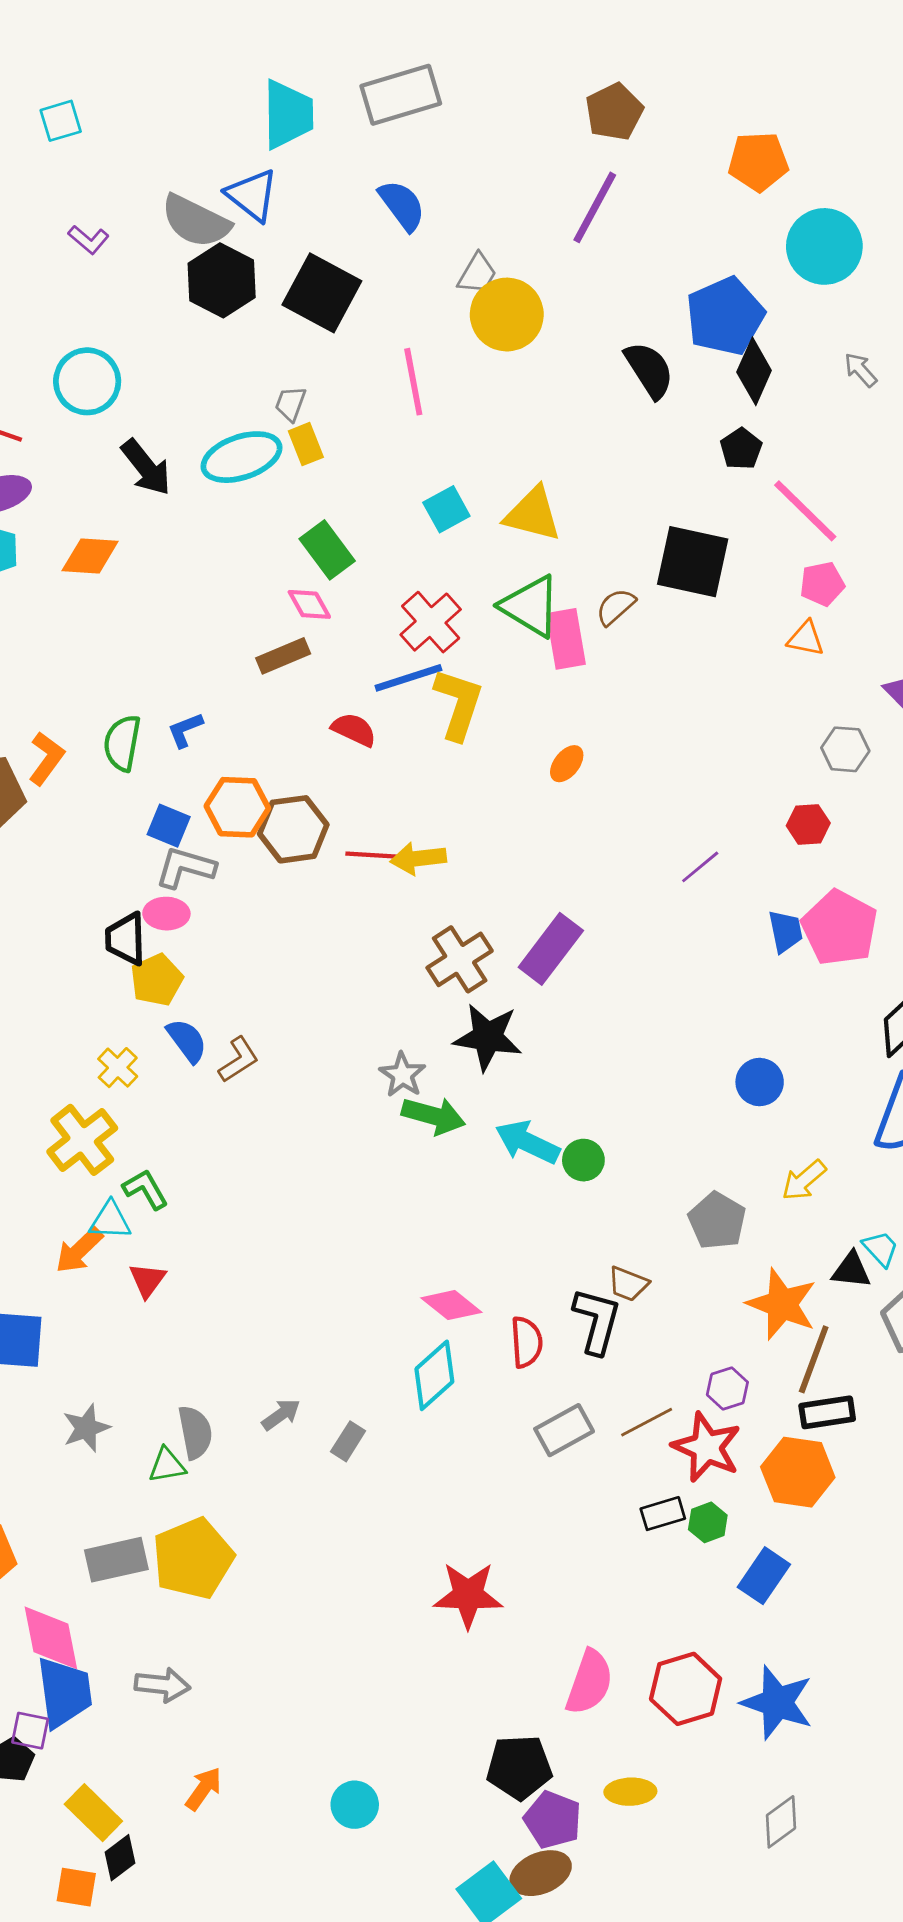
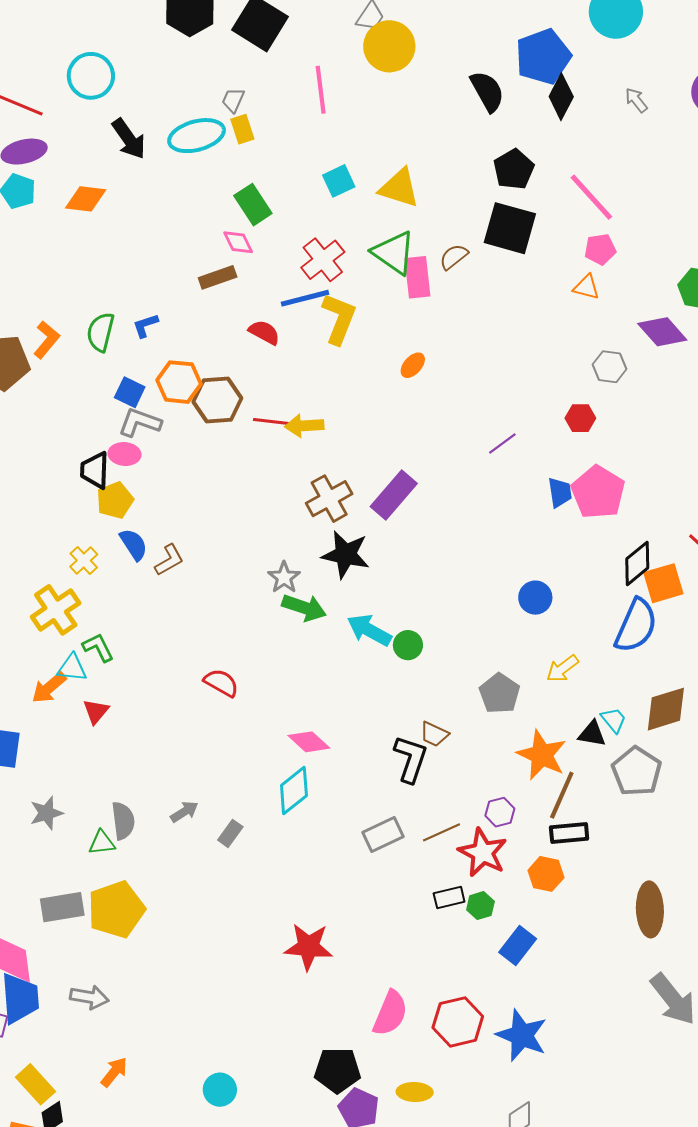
black pentagon: (741, 449) -> (514, 169), moved, size x1.4
red semicircle: (526, 1342) -> (221, 683), moved, turned -60
orange hexagon: (798, 1472) -> (546, 874), size x0.7

